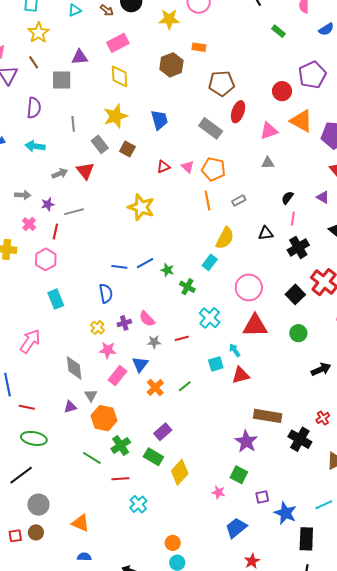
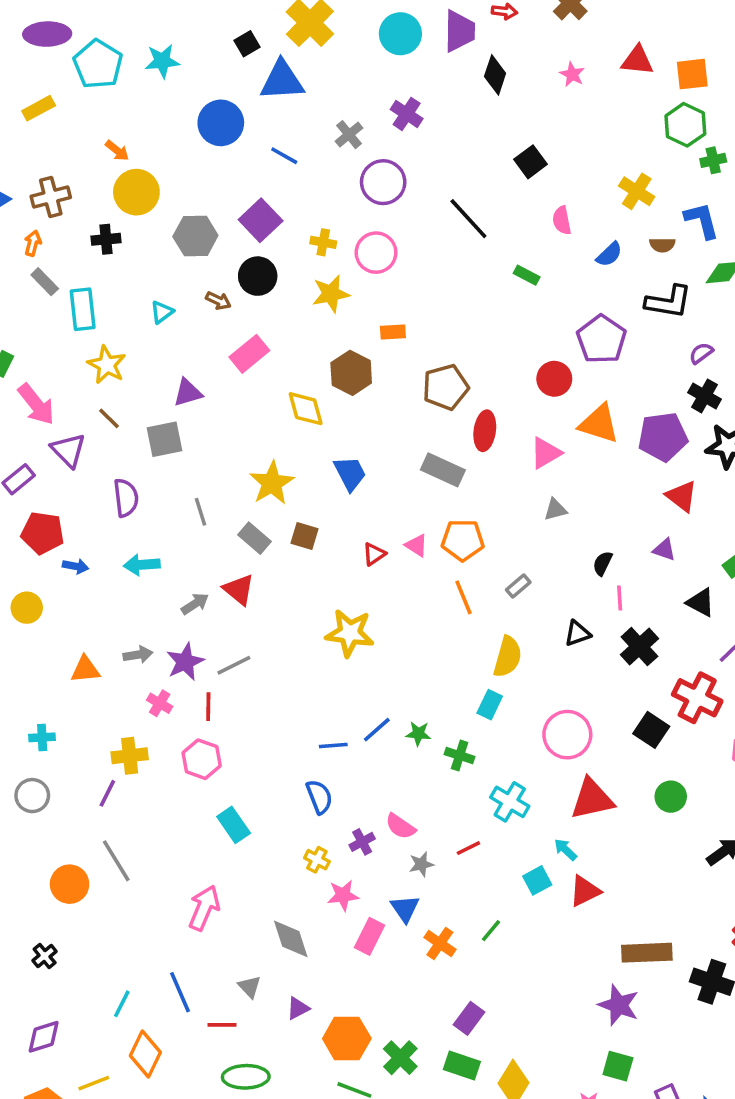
yellow diamond: (120, 76) -> (306, 409), moved
purple star: (48, 204) -> (185, 662), size x1.5
gray triangle: (91, 395) -> (250, 987), moved
orange hexagon: (104, 418) -> (347, 1039), moved

